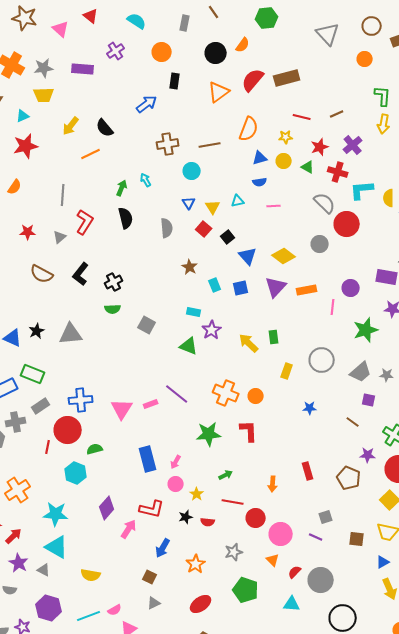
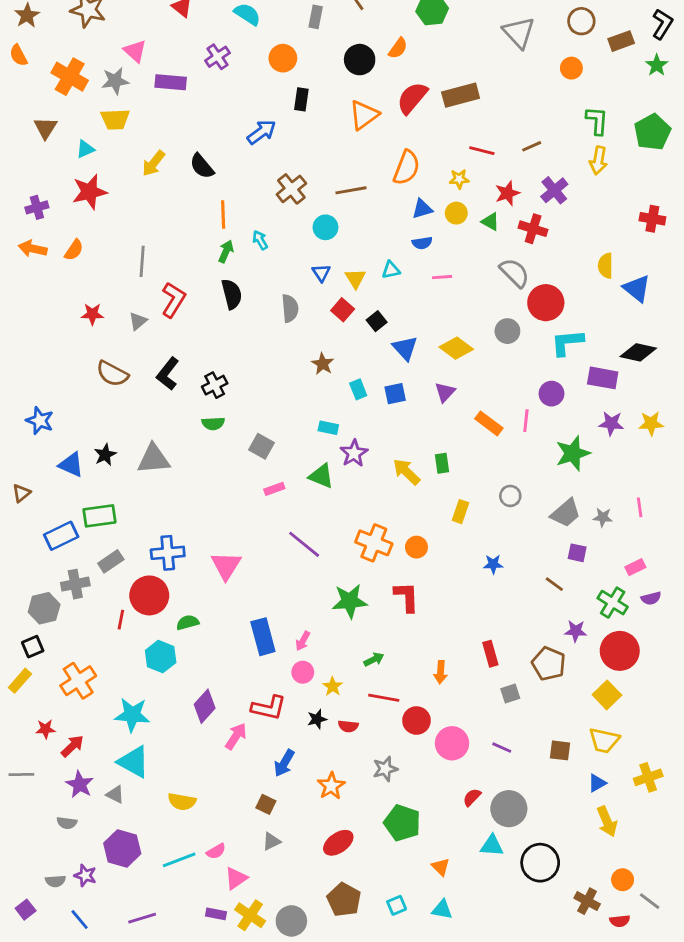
pink triangle: (61, 29) -> (135, 51), moved
brown cross: (168, 144) -> (291, 189), turned -30
orange line: (91, 154) -> (223, 215), moved, turned -66
cyan L-shape: (362, 190) -> (567, 342), moved
purple triangle: (276, 287) -> (445, 392), size x0.7
orange rectangle: (307, 290) -> (489, 423), moved, turned 48
gray circle: (322, 360) -> (510, 496), size x0.6
green rectangle: (33, 374) -> (99, 516), turned -30
pink rectangle: (151, 404) -> (274, 489), moved
gray square: (326, 517) -> (510, 694), moved
orange triangle: (273, 560) -> (441, 867), moved
cyan triangle: (292, 604) -> (492, 846), moved

